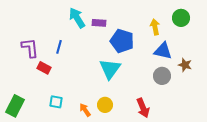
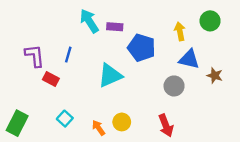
cyan triangle: (110, 69) -> (110, 76), moved, turned 30
gray circle: (162, 76) -> (174, 86), moved
cyan square: (56, 102) -> (65, 119), turned 32

